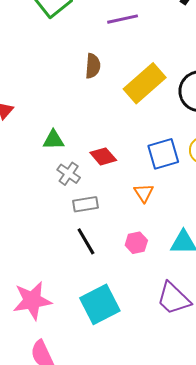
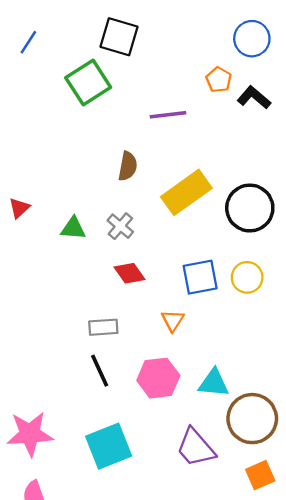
green triangle: (53, 140) -> (73, 228), moved
gray cross: (69, 174) -> (120, 226), moved
pink hexagon: (136, 243) -> (158, 378), size x1.6

